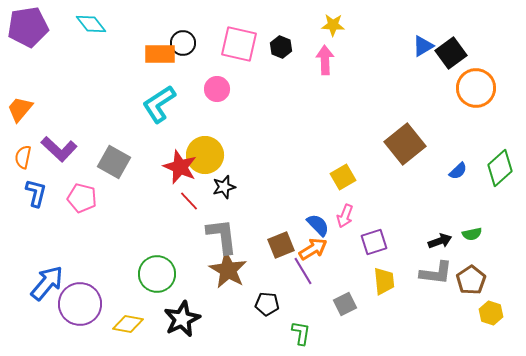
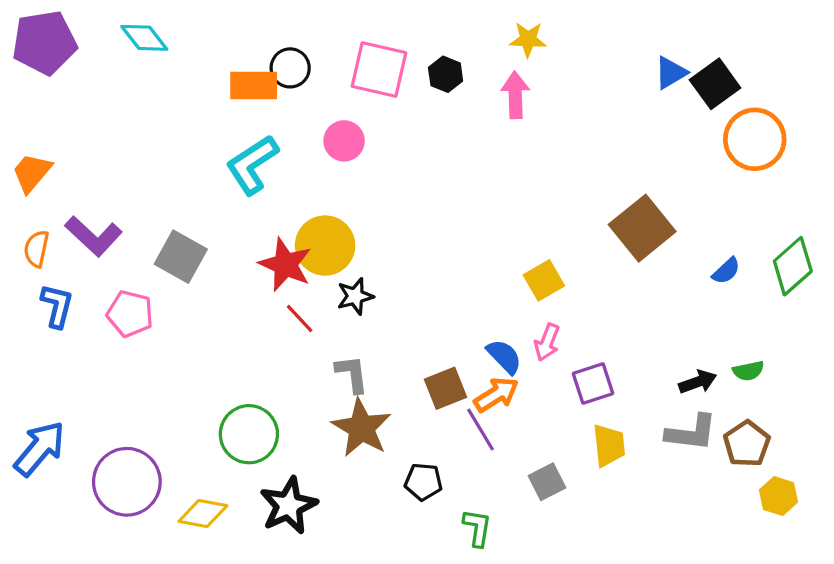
gray L-shape: (222, 236) -> (352, 374), size x0.7
blue arrow: (47, 283) -> (40, 448), moved

